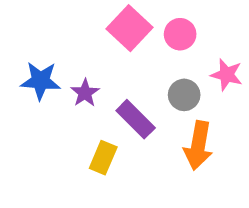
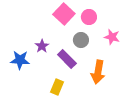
blue star: (40, 81) -> (20, 60), moved
gray circle: (184, 95) -> (81, 40), moved
yellow rectangle: (103, 158) -> (57, 87), moved

